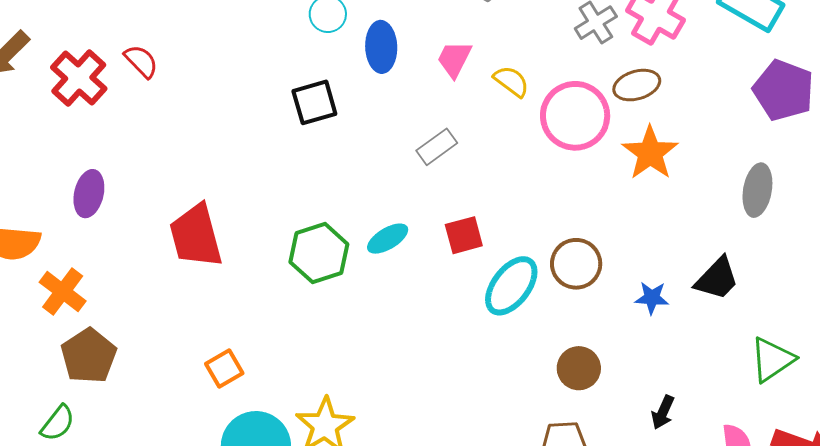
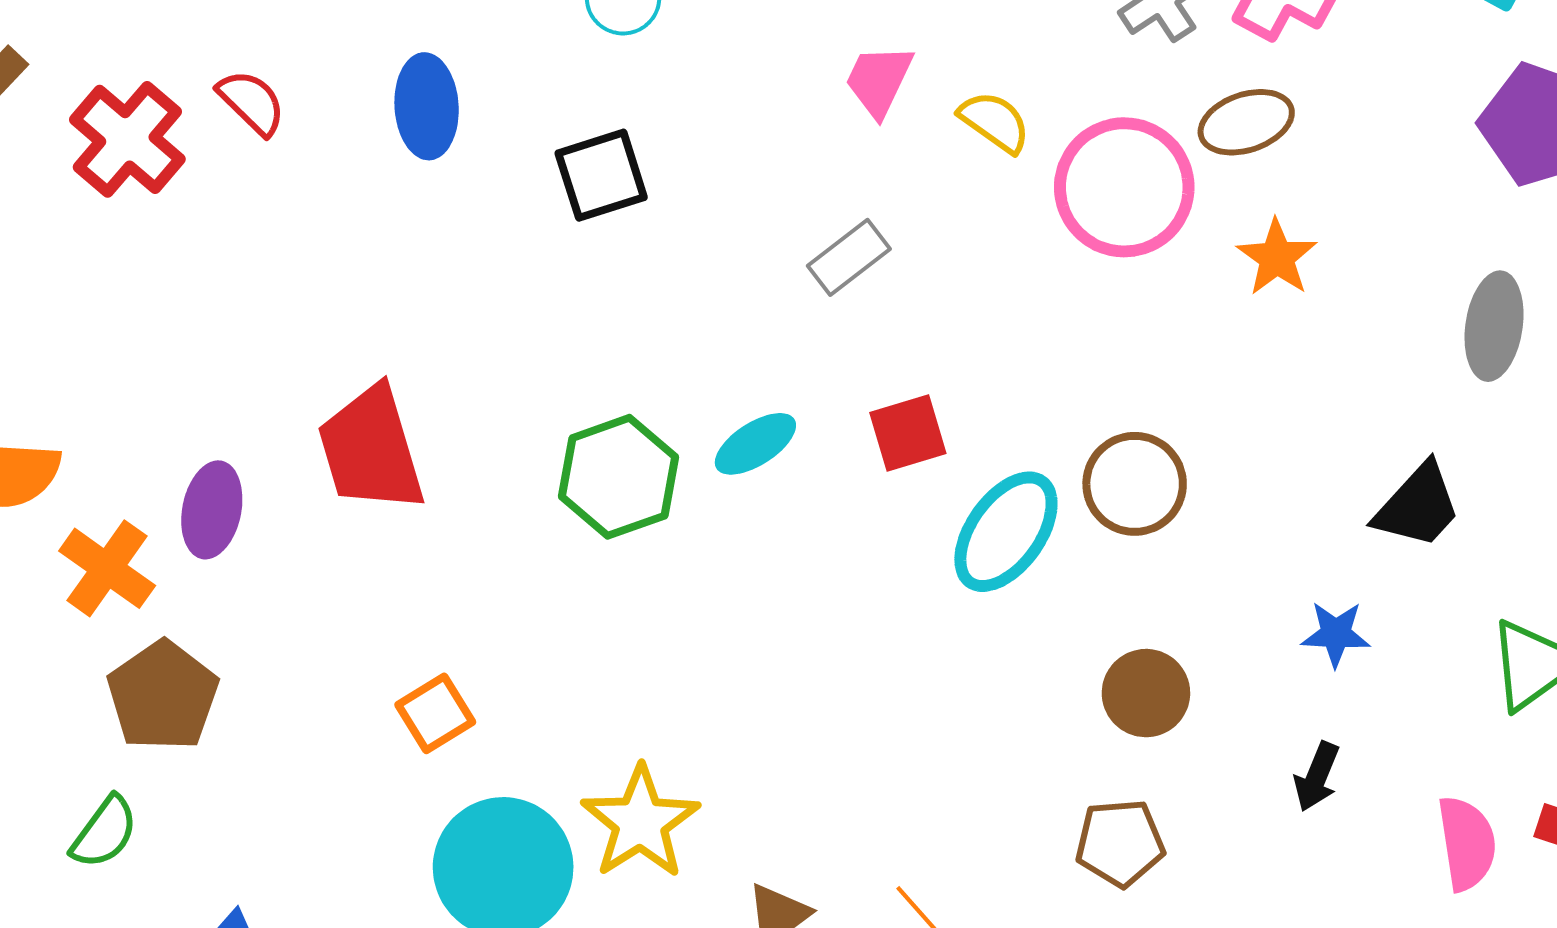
blue ellipse: (381, 47) -> (427, 106), moved
orange star: (650, 153) -> (1277, 258), size x0.7
purple ellipse: (89, 194) -> (212, 510), moved
blue star: (652, 298) -> (1336, 634), moved

